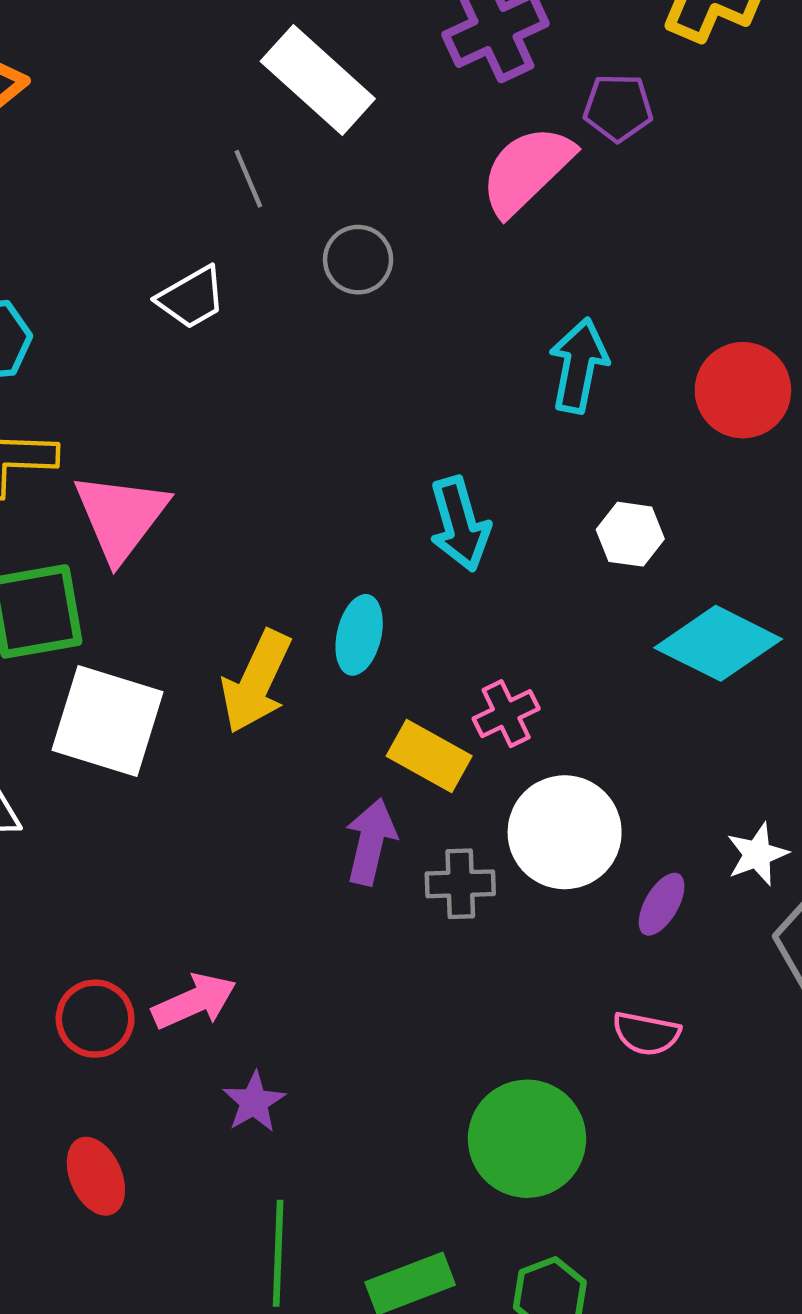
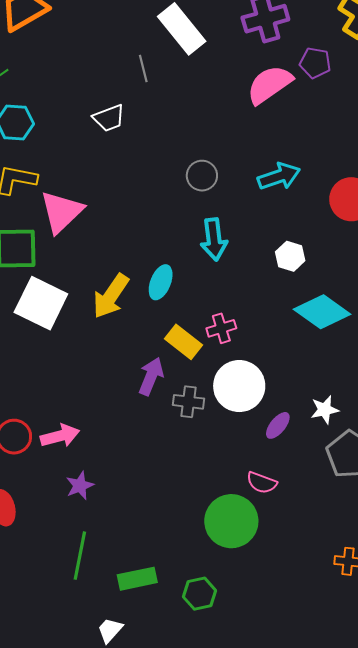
gray circle: (358, 260) -> (202, 176), moved
cyan arrow: (579, 366) -> (279, 176), turned 51
green circle: (527, 1139) -> (231, 521), moved

